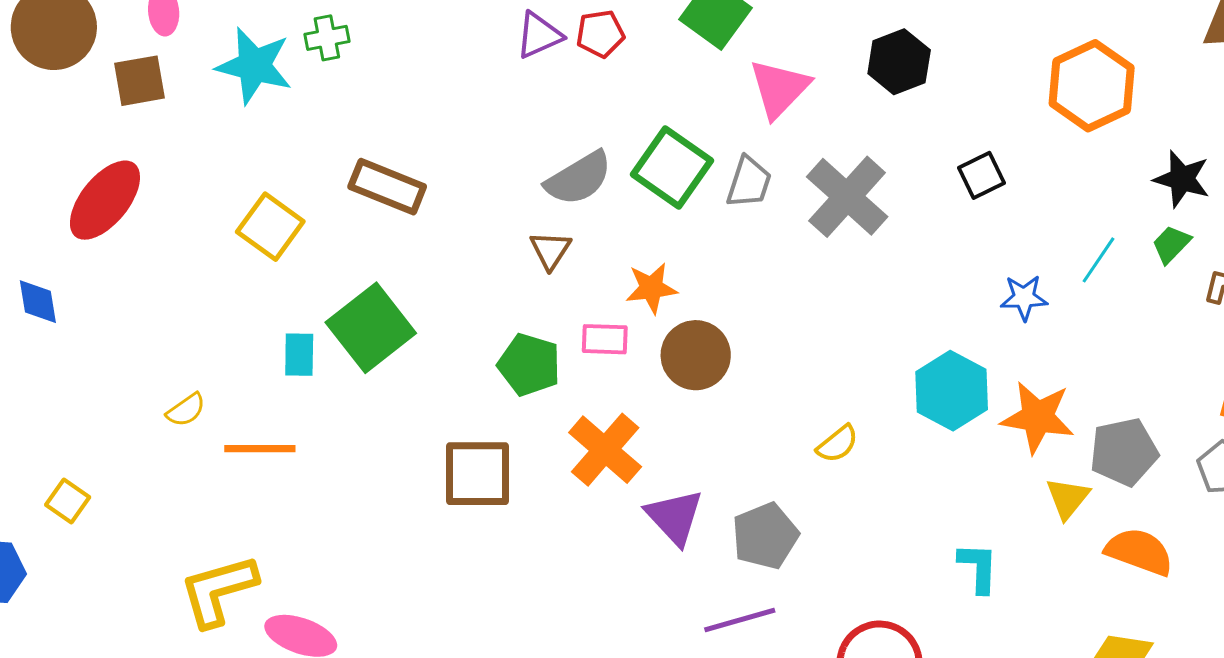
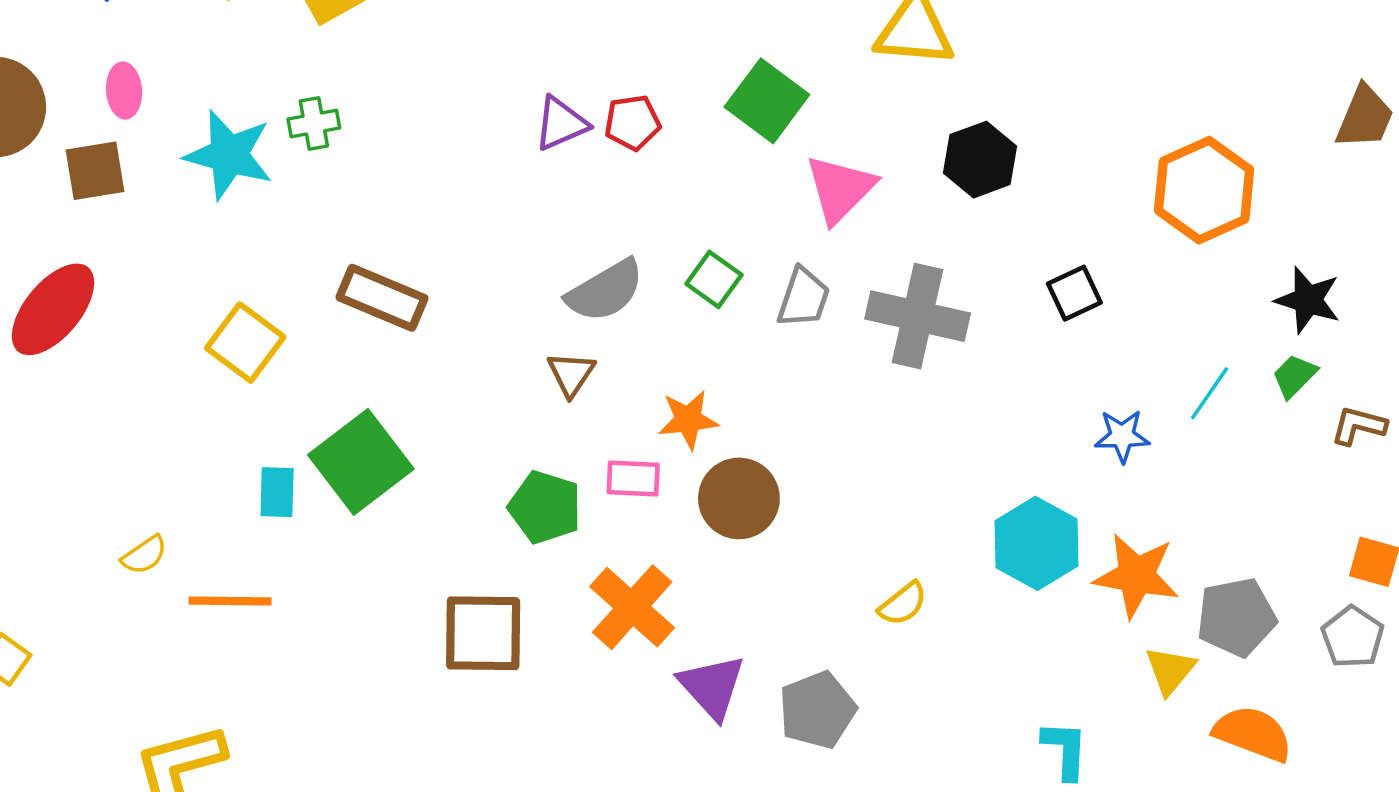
green square: (672, 167) -> (714, 279), size x0.6
gray cross: (847, 197) -> (918, 316), turned -30

